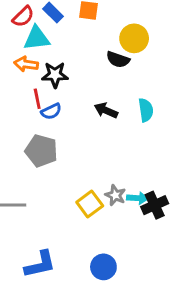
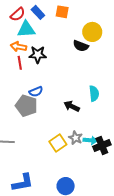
red line: (37, 99) -> (20, 63), moved
black arrow: (106, 110) -> (72, 106), moved
cyan semicircle: (146, 110) -> (94, 93), moved
blue semicircle: (51, 111) -> (36, 92), moved

